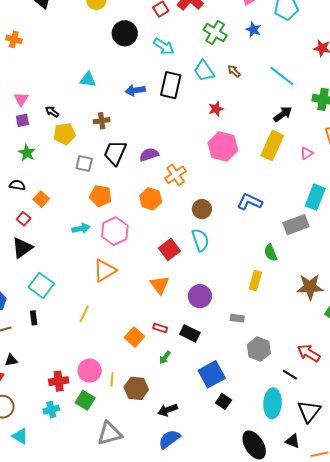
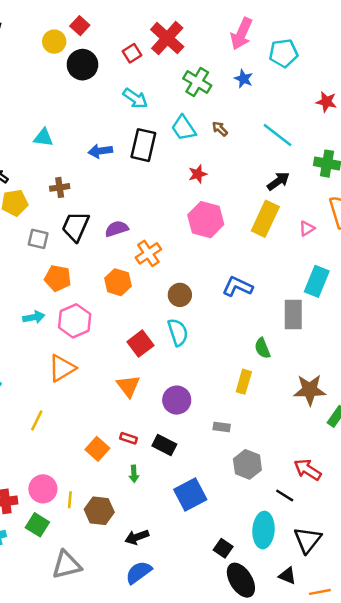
black circle: (125, 33) -> (82, 65), moved
gray rectangle: (296, 225) -> (293, 315), turned -70
green arrow: (165, 358) -> (134, 474), turned -40
black square: (224, 401) -> (223, 548), moved

